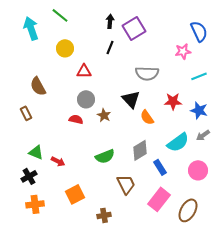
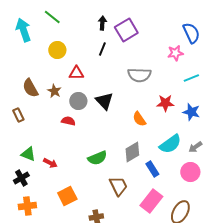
black triangle: (131, 99) -> (104, 101), moved
brown star: (104, 115) -> (54, 91), moved
gray arrow: (203, 135) -> (195, 147), moved

